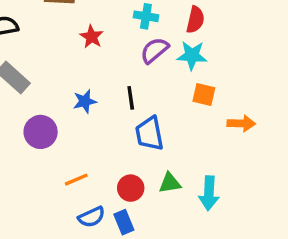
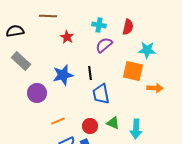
cyan star: (192, 55) -> (147, 50), moved
orange square: (204, 95) -> (133, 71), size x1.5
blue star: (85, 101) -> (63, 75), size x1.5
green triangle: (170, 183) -> (113, 123), turned 32

